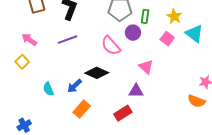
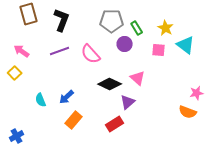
green rectangle: (145, 16) -> (137, 28), turned -40
pink square: (167, 39) -> (159, 50), turned -32
pink semicircle: (111, 46) -> (91, 54), moved
black diamond: (97, 73) -> (110, 84), moved
purple triangle: (136, 91) -> (128, 102), turned -42

